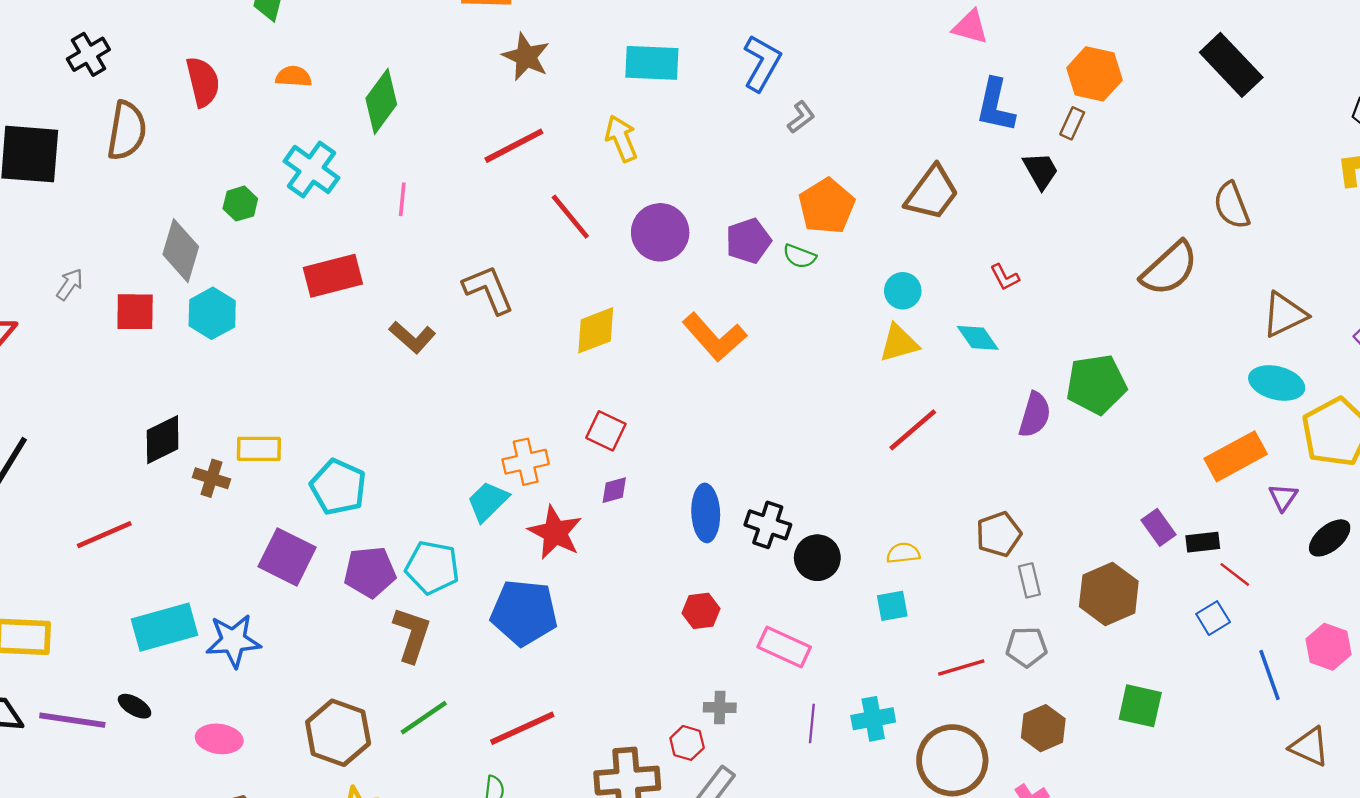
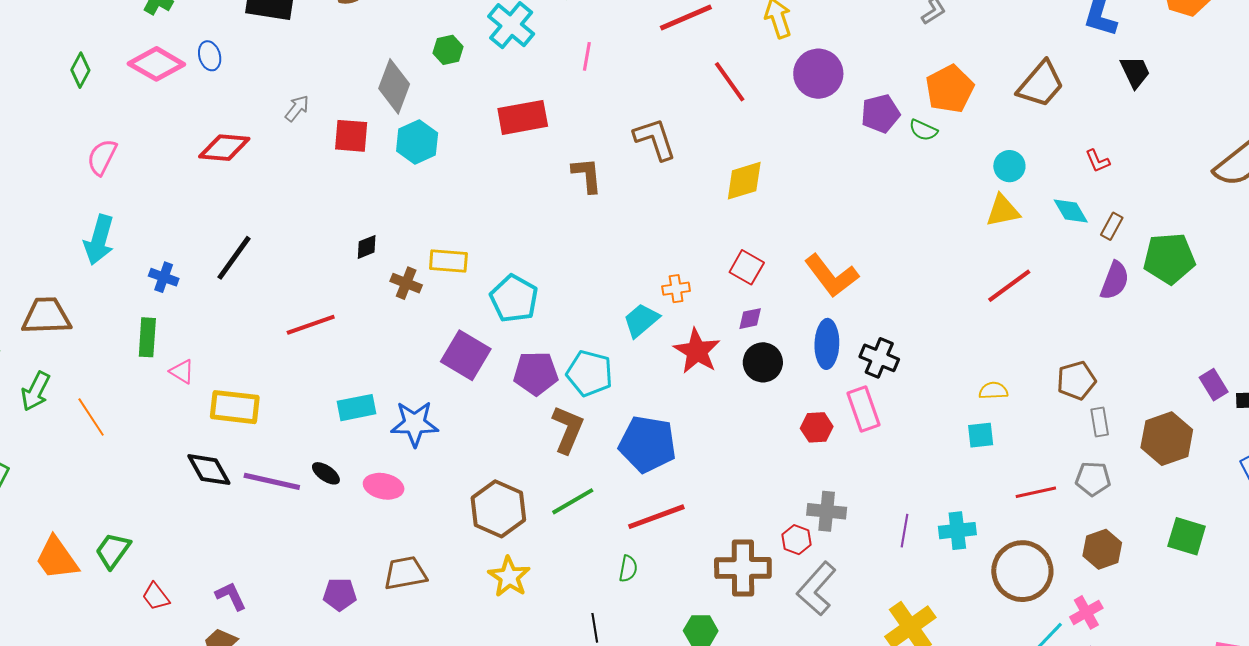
brown rectangle: (1072, 123) -> (1112, 226), moved
purple circle: (660, 232) -> (818, 74), moved
brown L-shape: (412, 337) -> (587, 175), turned -141
orange L-shape: (714, 337) -> (831, 276), moved
black diamond: (163, 440) -> (367, 247), size x0.6
orange cross: (526, 462) -> (676, 289), size x0.7
black circle: (817, 558) -> (763, 362), moved
blue pentagon: (524, 613) -> (647, 444), moved
cyan rectangle: (164, 627) -> (356, 408), size x0.7
pink rectangle: (784, 647) -> (863, 409), moved, turned 42
gray cross: (720, 707) -> (827, 511), size x1.4
pink ellipse: (219, 739) -> (384, 486), moved

